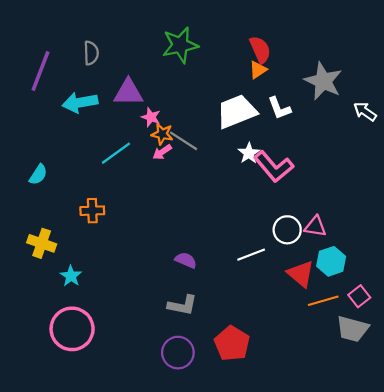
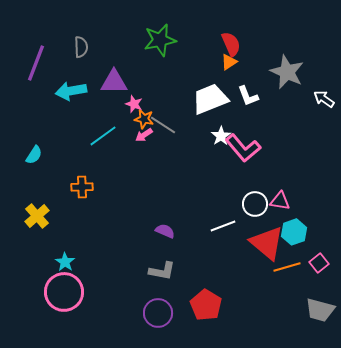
yellow cross: (42, 243) -> (37, 216), turned 30
red triangle: (301, 274) -> (267, 243), size x1.4
cyan star: (71, 276) -> (65, 262), moved
gray trapezoid: (353, 329) -> (320, 310), moved

